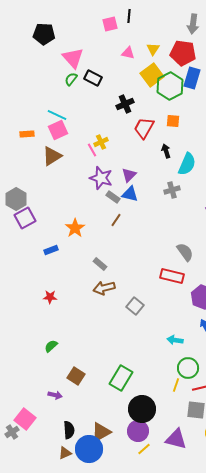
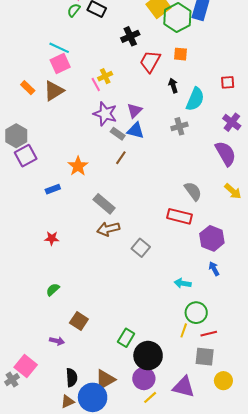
orange rectangle: (27, 134) -> (28, 88), moved, turned 48
gray rectangle: (100, 264) -> (104, 204), size x1.5
green rectangle: (121, 378) -> (126, 338), moved, size x0.7

